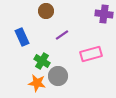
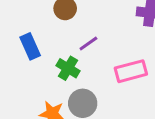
green cross: (42, 61) -> (68, 68), moved

